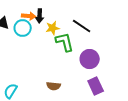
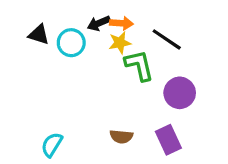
orange arrow: (29, 16) -> (121, 23), moved
black arrow: (40, 16) -> (99, 23), turned 64
purple rectangle: (96, 86) -> (168, 140), moved

